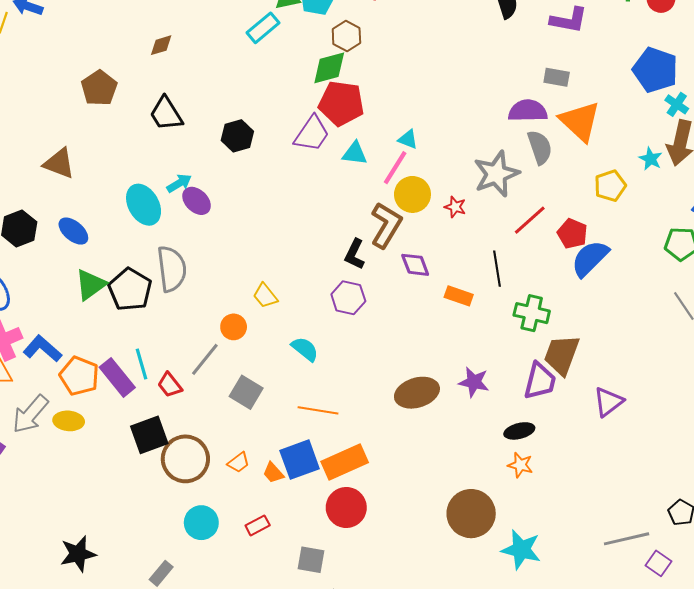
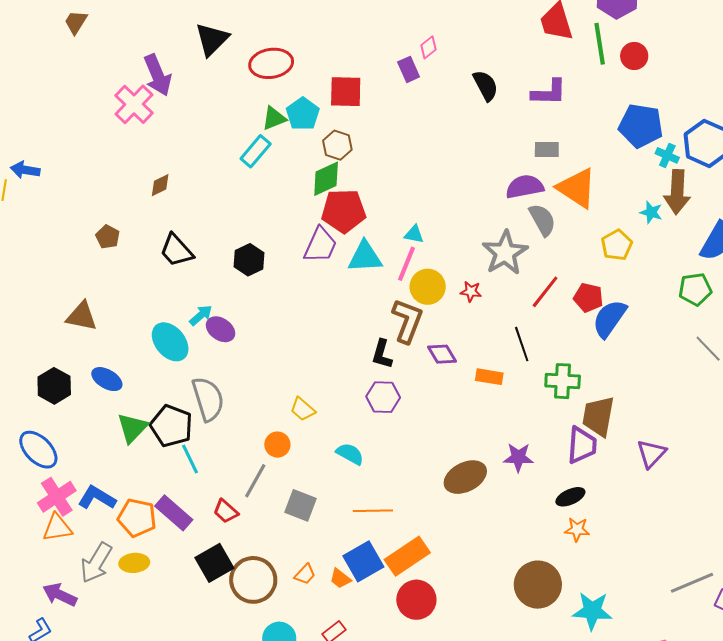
brown pentagon: (99, 88) -> (108, 237), size x0.7
cyan triangle: (355, 153) -> (365, 257), size x1.4
cyan line: (141, 364) -> (190, 459), moved

